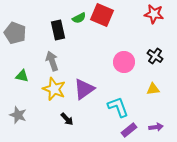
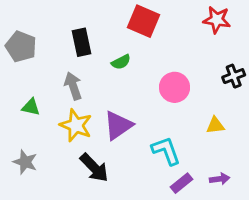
green semicircle: (79, 18) -> (121, 62), moved
black cross: (155, 56) -> (234, 76), moved, turned 35
black arrow: (67, 119) -> (94, 168), size x1.6

